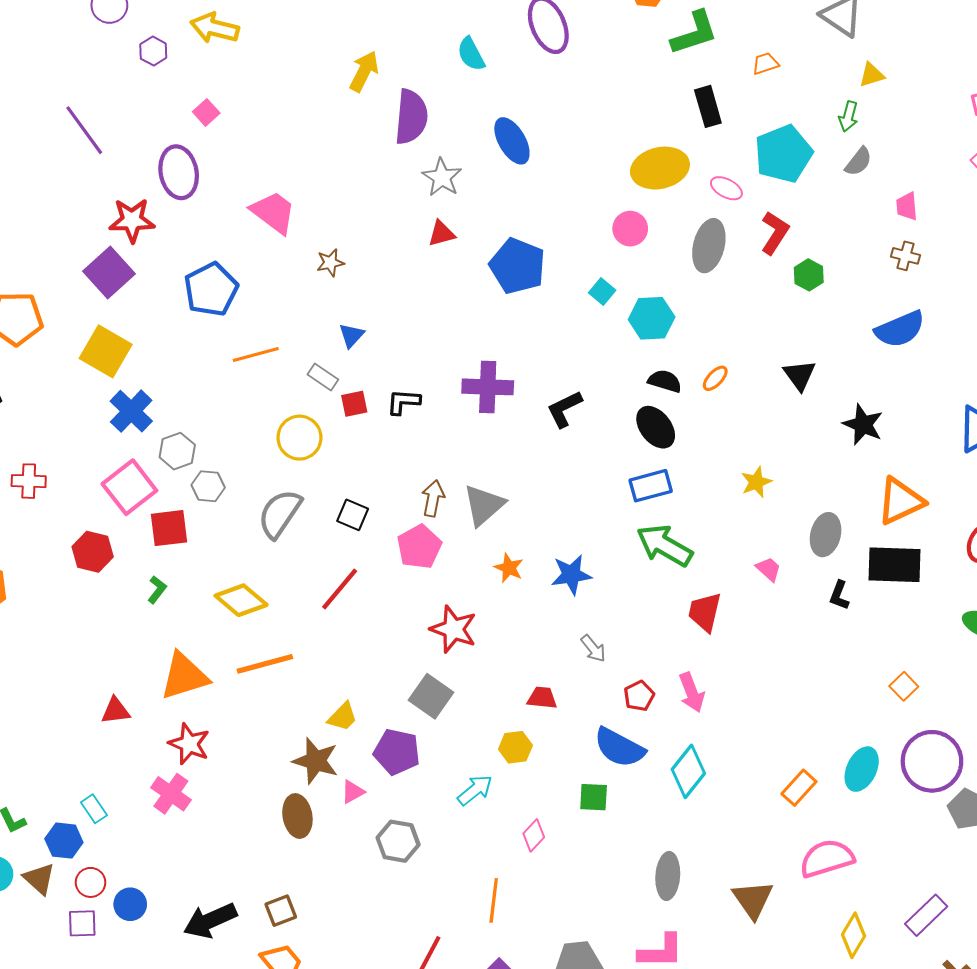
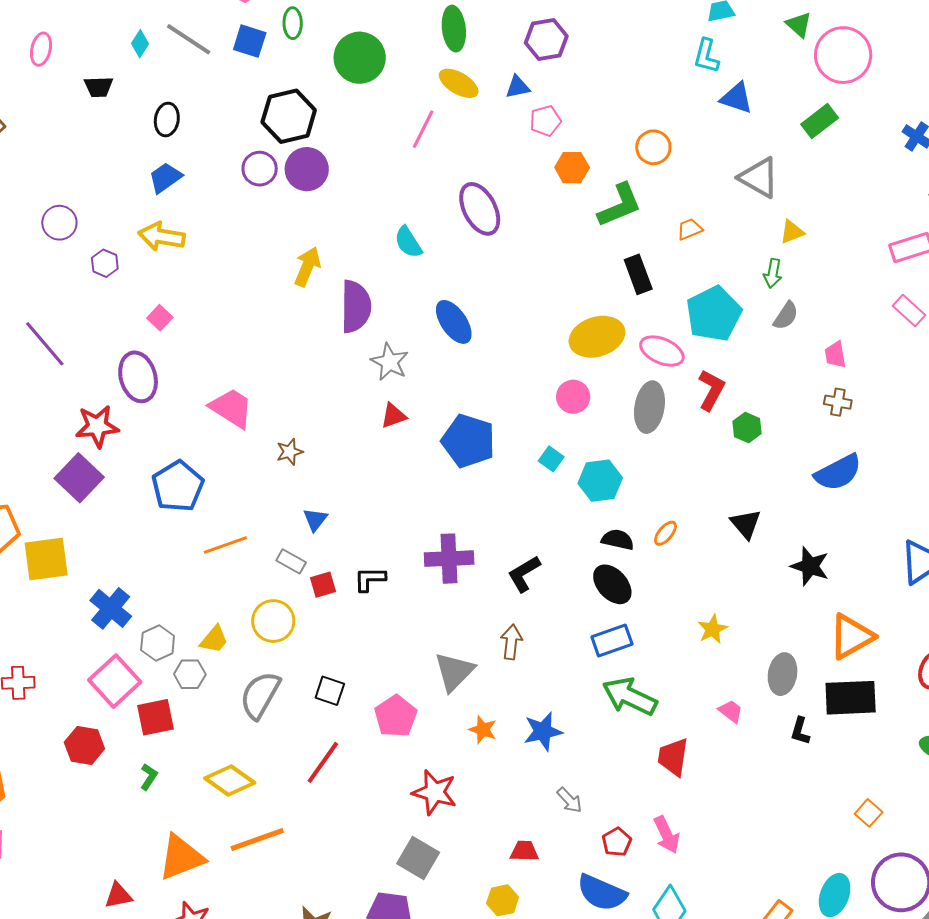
pink ellipse: (726, 188) -> (662, 351), size x1.4
yellow square: (106, 351) -> (46, 559), moved, turned -33
brown arrow: (433, 498) -> (511, 642), moved
yellow trapezoid: (343, 717) -> (214, 639), moved

